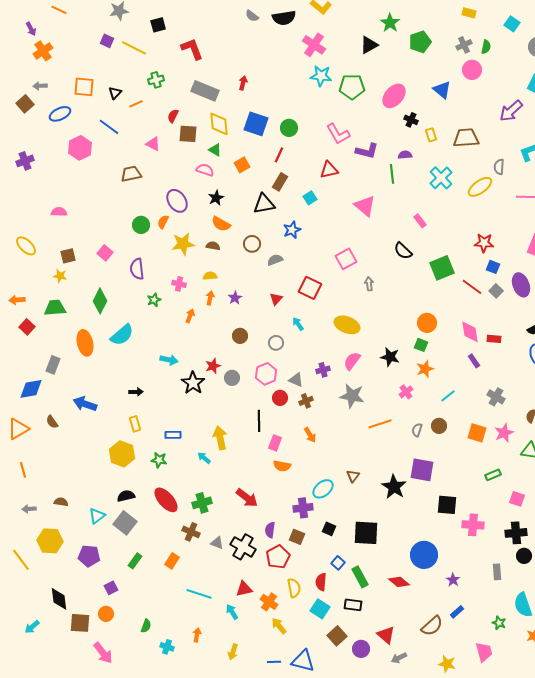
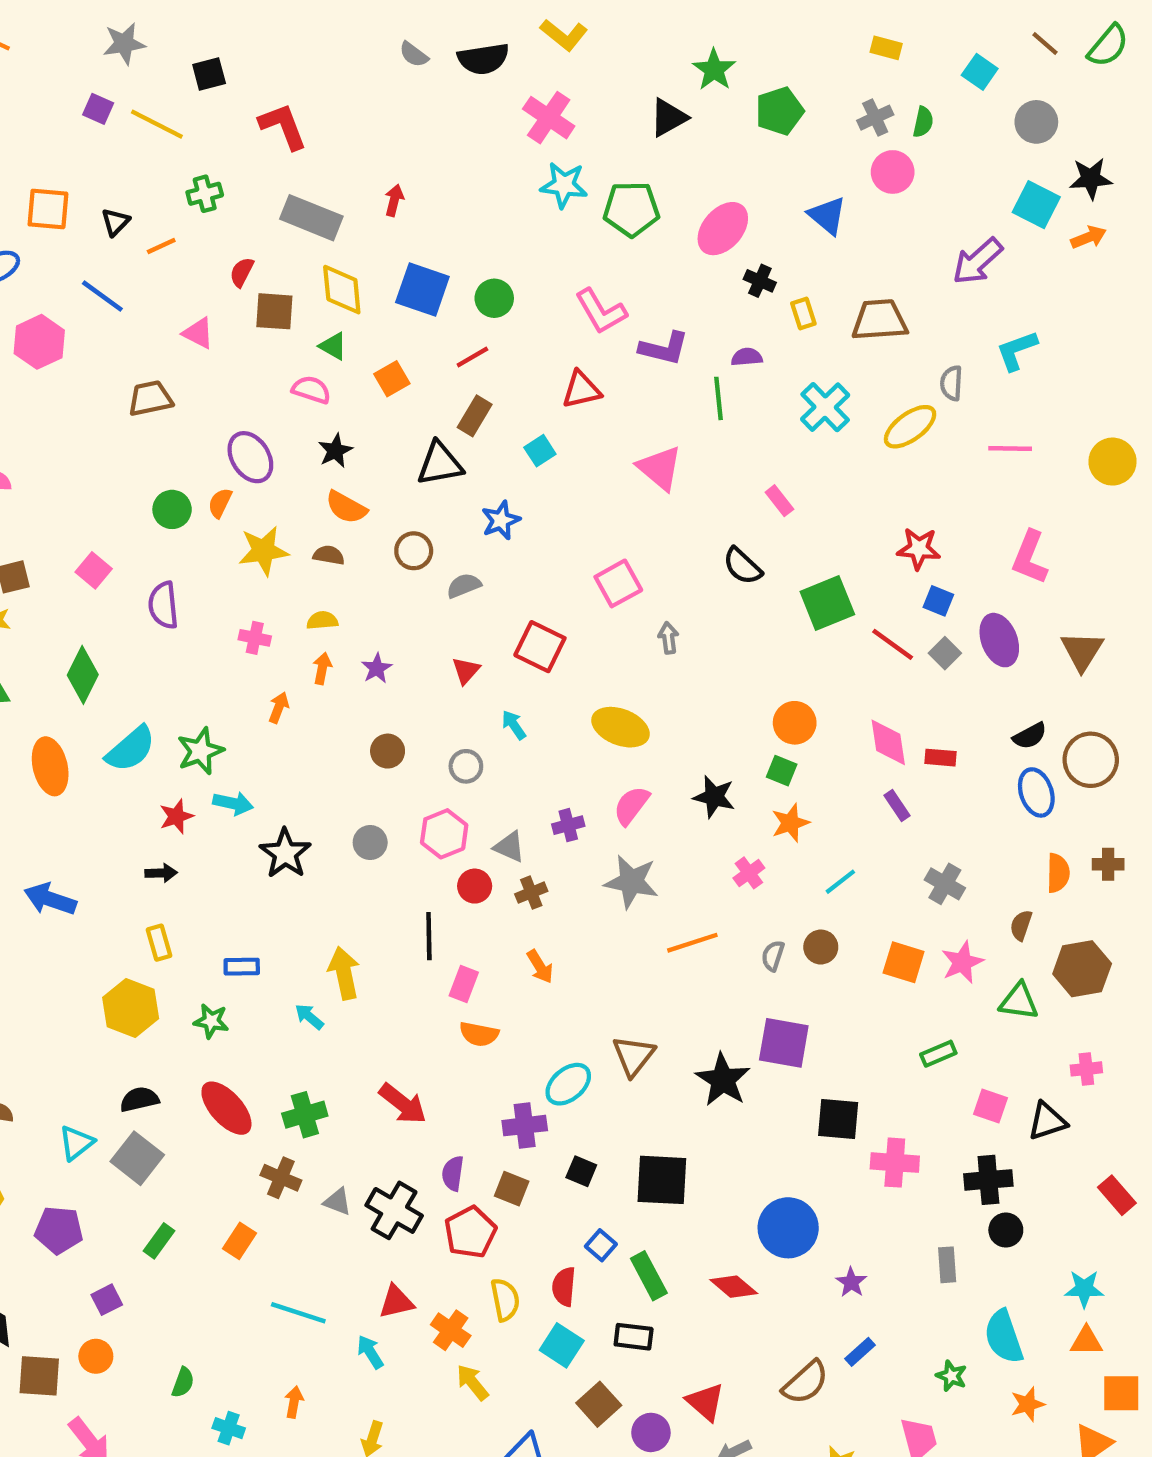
red line: (279, 155) -> (472, 357), turned 35
green star: (154, 300) -> (200, 751), moved, size x1.5
red star: (213, 366) -> (176, 816), moved
brown triangle: (353, 476) -> (634, 1056), size x1.5

